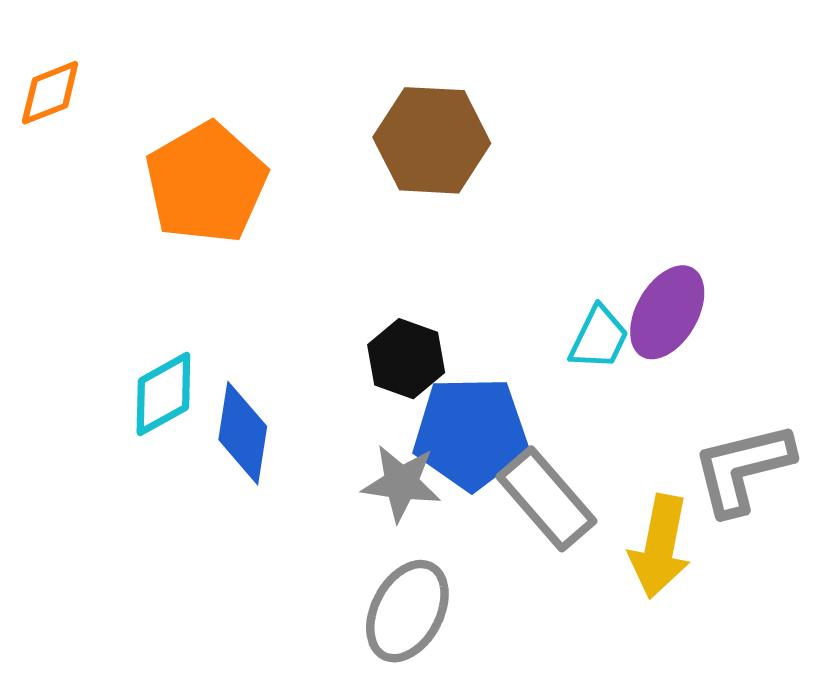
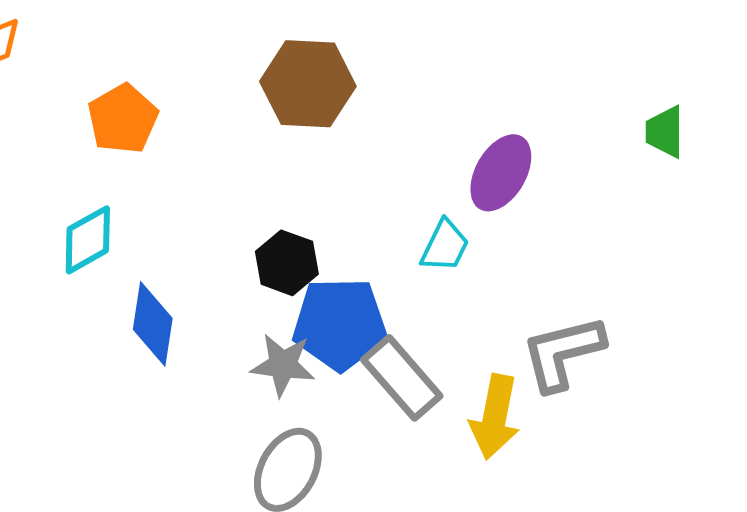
orange pentagon: (206, 183) -> (123, 119), size x0.7
purple ellipse: (667, 312) -> (501, 173), moved
cyan diamond: (163, 394) -> (88, 240), moved

